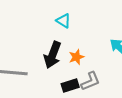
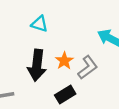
gray L-shape: (91, 81) -> (88, 67), moved

